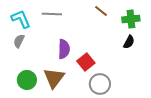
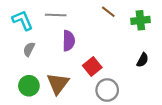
gray semicircle: (19, 41) -> (29, 49), moved
black semicircle: (129, 42) -> (143, 60), moved
purple semicircle: (64, 49) -> (69, 41), moved

